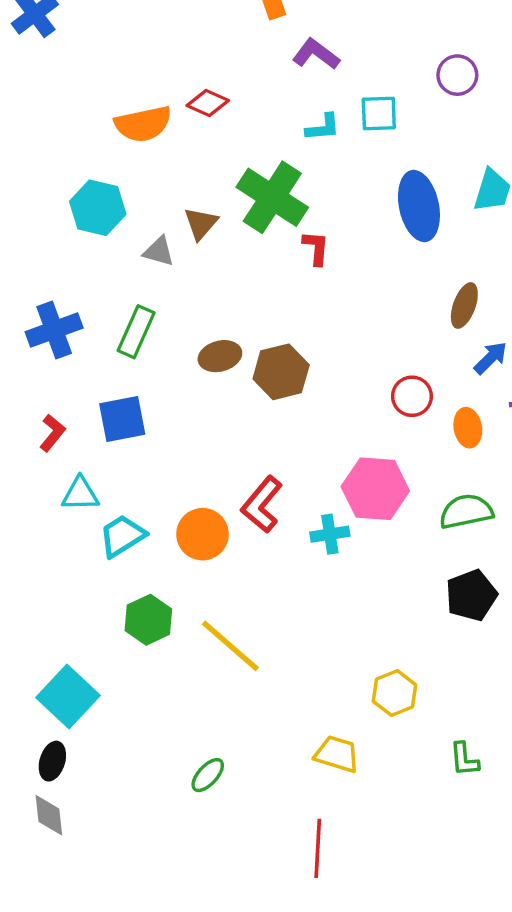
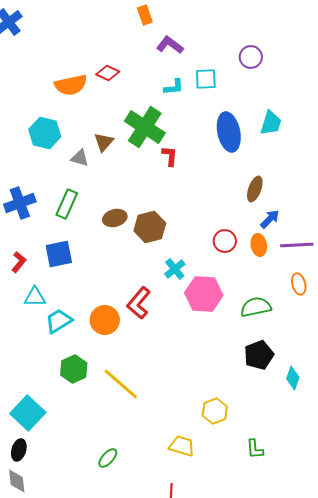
orange ellipse: (468, 428) -> (259, 245), moved
cyan cross: (330, 534) -> (175, 269), moved, turned -30

